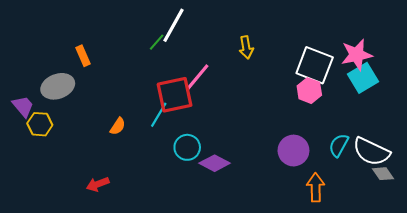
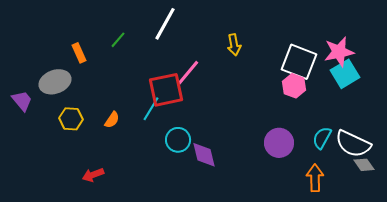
green line: (157, 42) -> (118, 40), moved
yellow hexagon: (40, 124) -> (71, 119), moved
purple diamond: (215, 163) -> (204, 155), turned 48
orange arrow: (316, 187) -> (315, 178), moved

